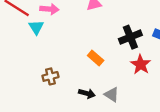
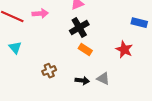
cyan triangle: (36, 27) -> (15, 48), moved
black cross: (130, 37) -> (79, 28), moved

